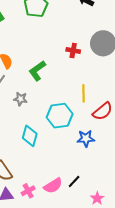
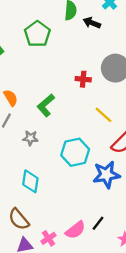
yellow line: (83, 93) -> (104, 115), moved, turned -42
cyan diamond: (30, 136) -> (30, 181), moved
blue star: (86, 138) -> (106, 175), size x1.4

